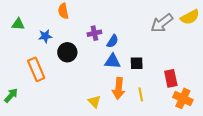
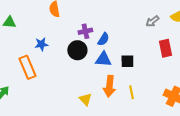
gray arrow: (162, 23) -> (152, 21), size x0.6
blue star: (45, 36) -> (41, 44), moved
black circle: (67, 52) -> (77, 50), moved
red rectangle: (171, 78) -> (165, 48), moved

